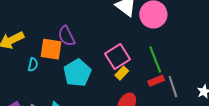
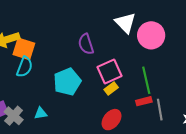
purple semicircle: (66, 36) -> (86, 44), moved
orange square: (51, 49) -> (24, 49), moved
cyan semicircle: (33, 65) -> (25, 67), size x1.5

